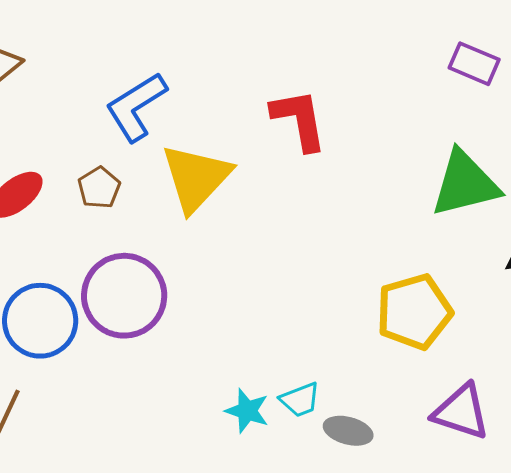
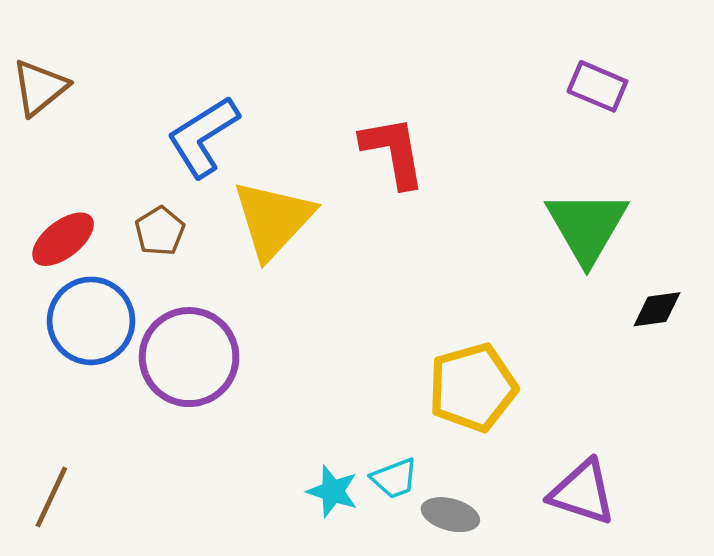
green triangle: (465, 184) -> (587, 226), turned -46
yellow pentagon: (414, 312) -> (473, 387), moved
blue circle: (40, 321) -> (91, 321), moved

